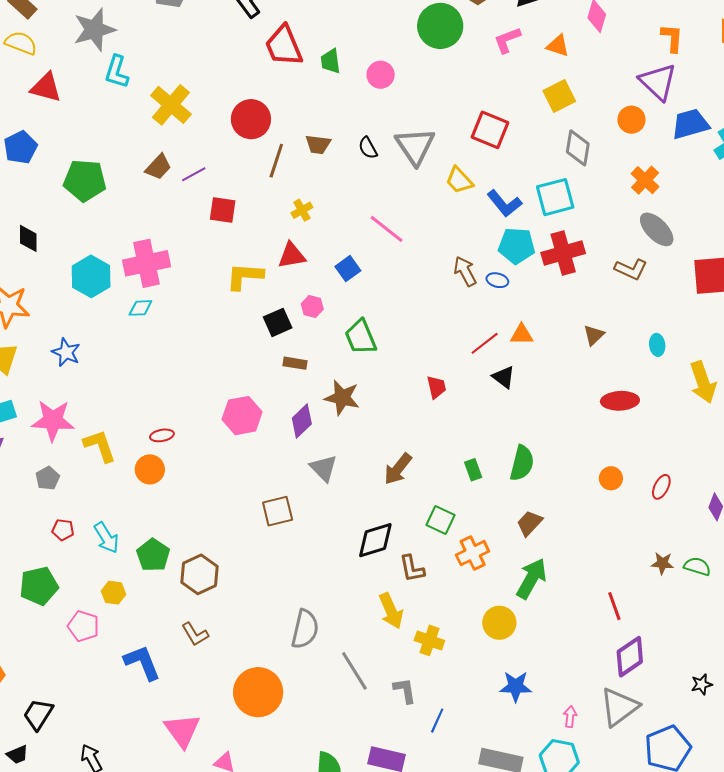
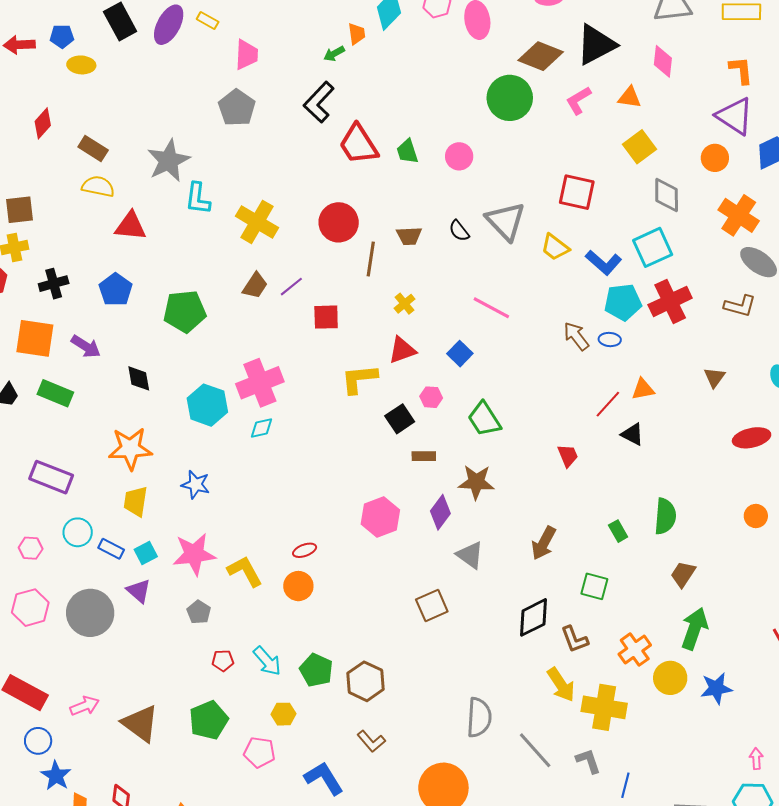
orange cross: (645, 180) -> (739, 215), size x1.4
orange cross: (473, 553) -> (635, 650), moved
yellow cross: (429, 640) -> (604, 707), size x1.5
blue star: (516, 686) -> (716, 688), moved

